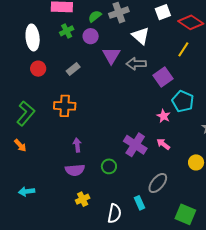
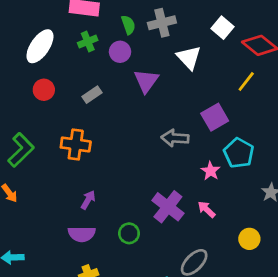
white square: (163, 12) -> (223, 28), turned -35
green semicircle: (95, 16) -> (128, 25), turned 104
white ellipse: (33, 37) -> (40, 46), turned 35
gray arrow: (136, 64) -> (175, 138), moved
purple arrow: (77, 145) -> (88, 200), turned 32

